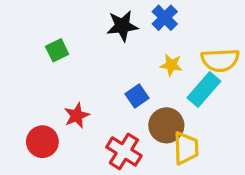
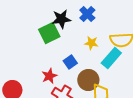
green square: (57, 50) -> (49, 33), moved, size x1.5
red star: (77, 116) -> (49, 76), moved

